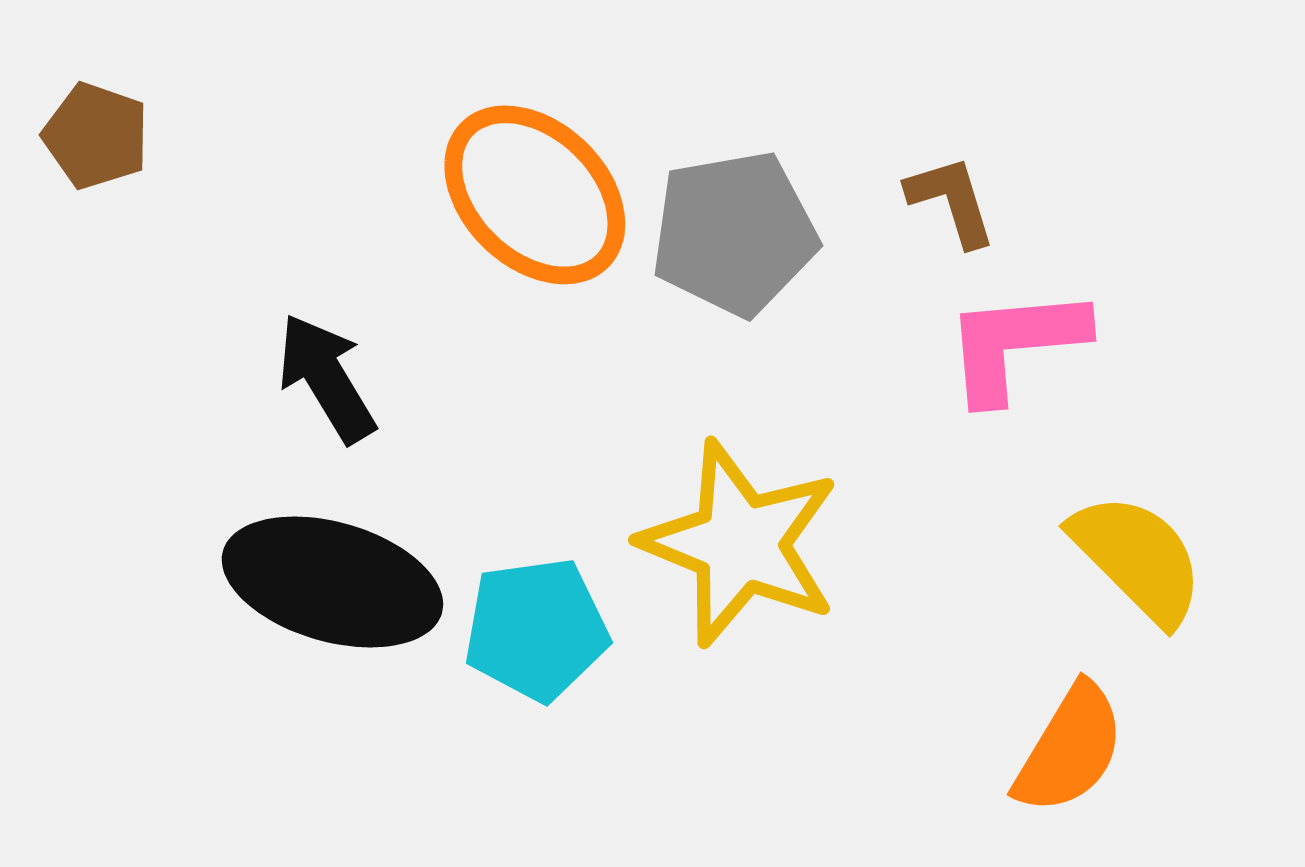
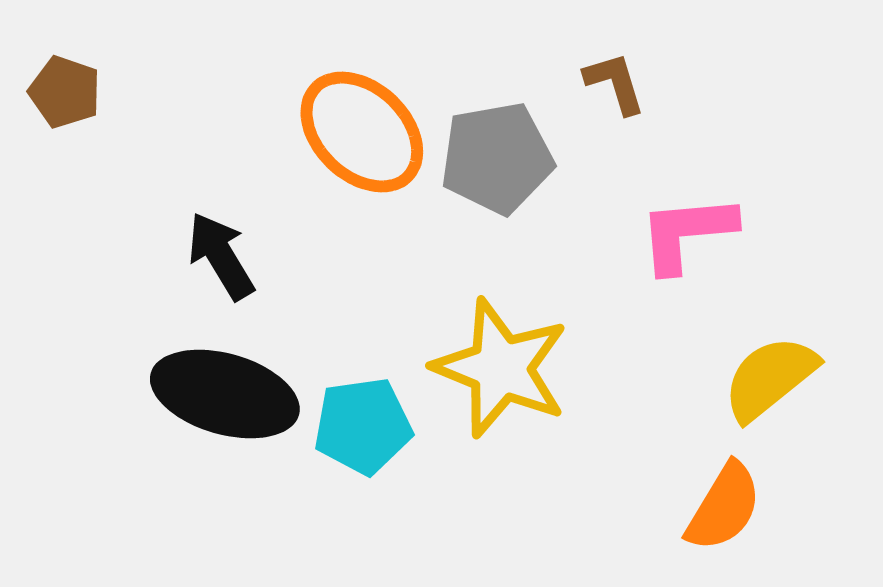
brown L-shape: (951, 201) -> (615, 83), moved
yellow semicircle: (1138, 558) -> (770, 378), turned -84

